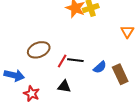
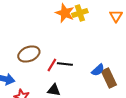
orange triangle: (127, 32) -> (116, 16), moved
blue semicircle: (100, 67) -> (98, 70), moved

